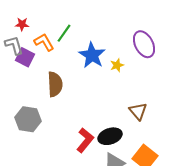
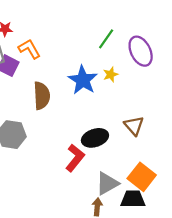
green line: (64, 33) -> (106, 39), moved
blue star: (92, 55) -> (83, 80), moved
black ellipse: (110, 136) -> (95, 138), moved

